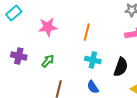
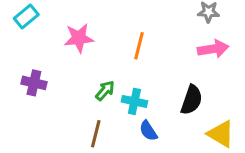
cyan cross: (93, 60) -> (134, 101), moved
green arrow: (48, 61) -> (105, 91), moved

